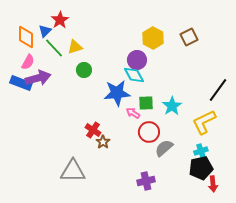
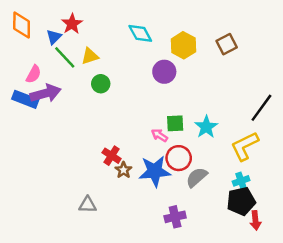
orange diamond: (26, 37) -> (22, 25), moved
cyan diamond: (134, 75) -> (140, 33), moved
blue star: (117, 93) -> (155, 171), moved
gray triangle: (73, 171) -> (88, 205), size x0.6

